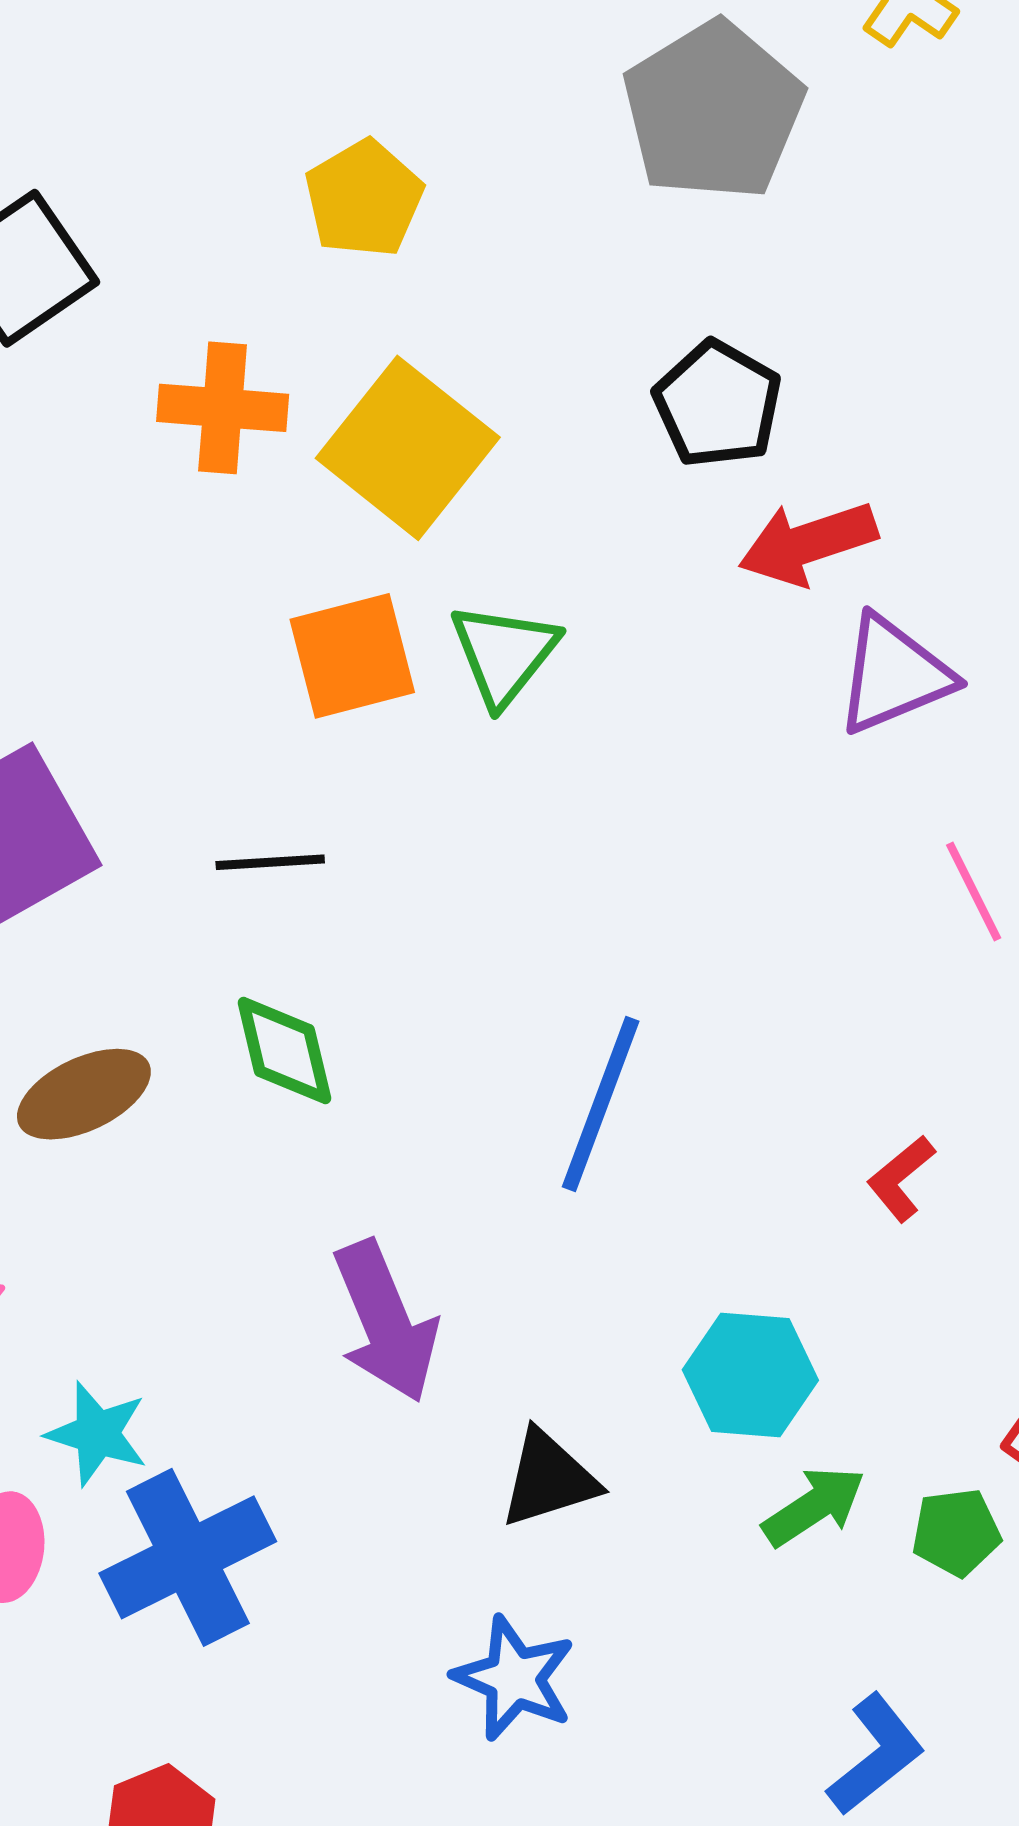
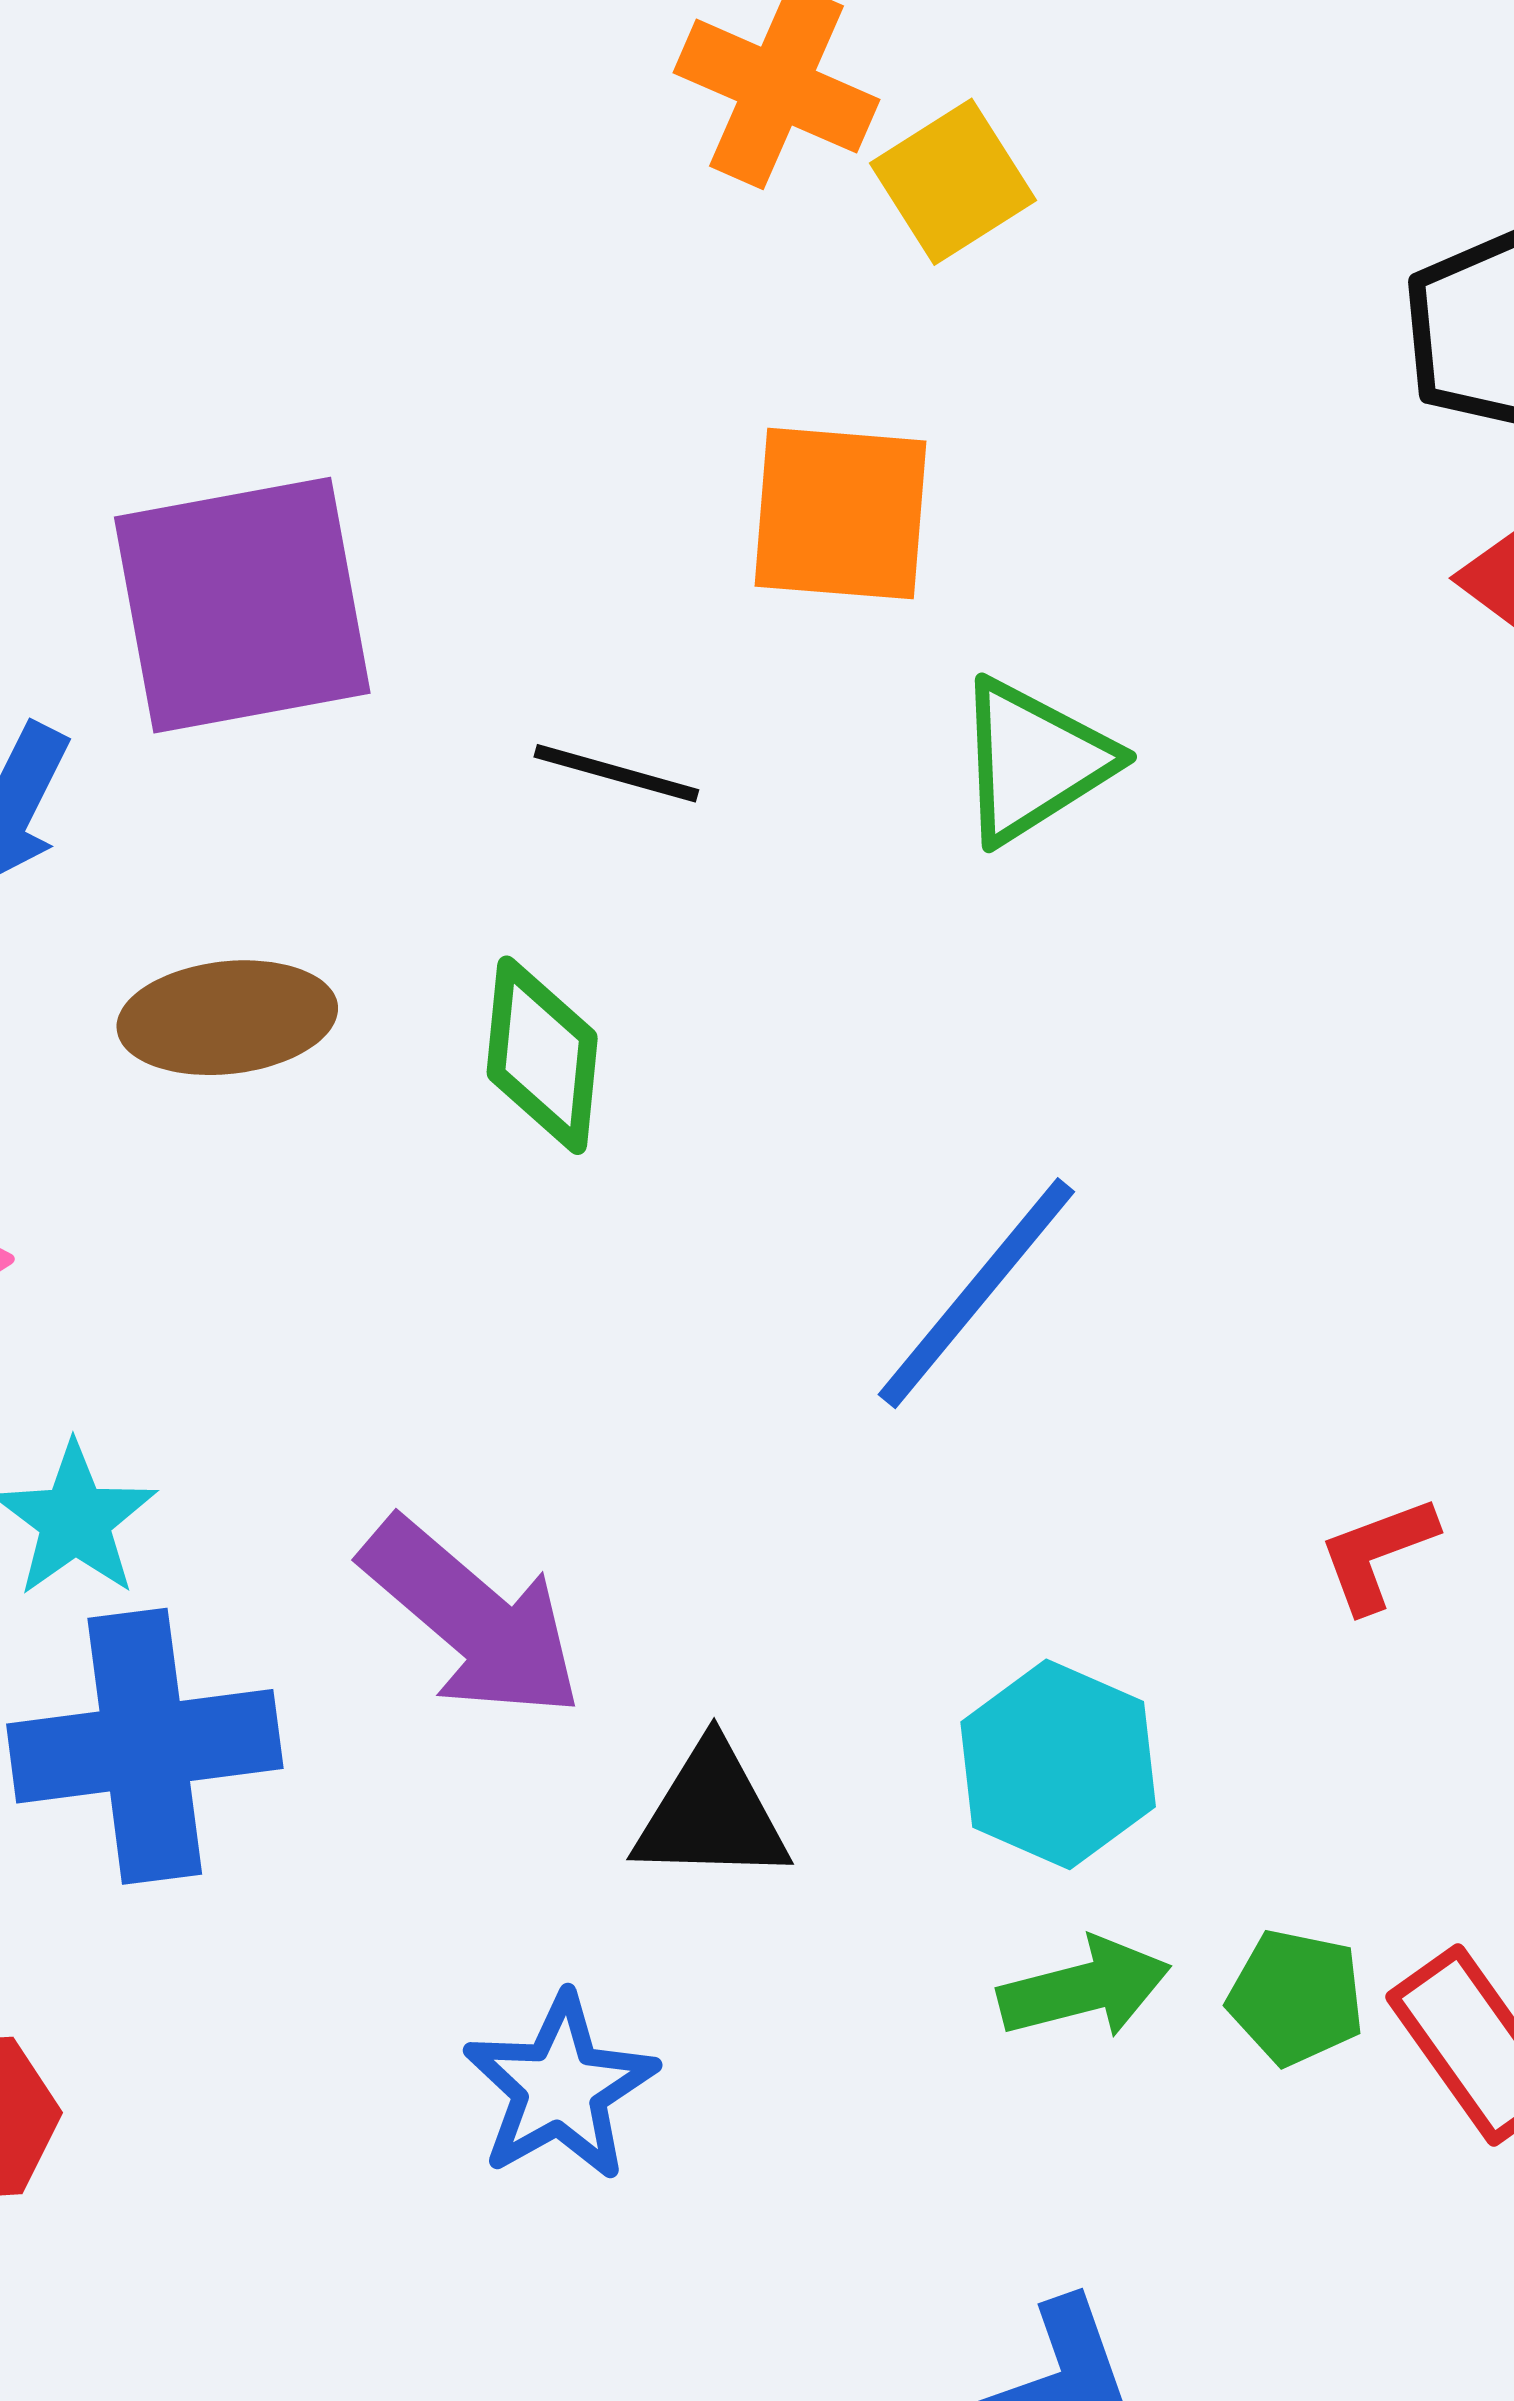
yellow square: (408, 448) -> (953, 182), moved, size x0.6
green triangle: (504, 654) -> (1034, 761), moved
purple arrow: (386, 1321) -> (472, 1618), moved, turned -46
green pentagon: (956, 1532) -> (1296, 1997), moved

